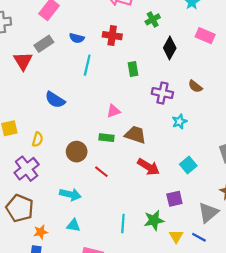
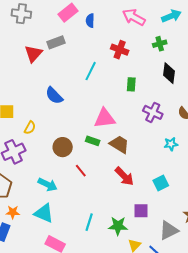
blue semicircle: (77, 38) -> (90, 21), moved, turned 64
black diamond: (170, 48) -> (169, 73), turned -35
pink triangle: (113, 111) -> (105, 118), size x1.6
cyan star: (179, 122) -> (171, 144), moved
cyan triangle: (73, 225) -> (44, 213), size x1.5

